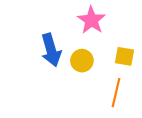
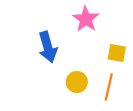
yellow circle: (82, 61) -> (77, 82), moved

